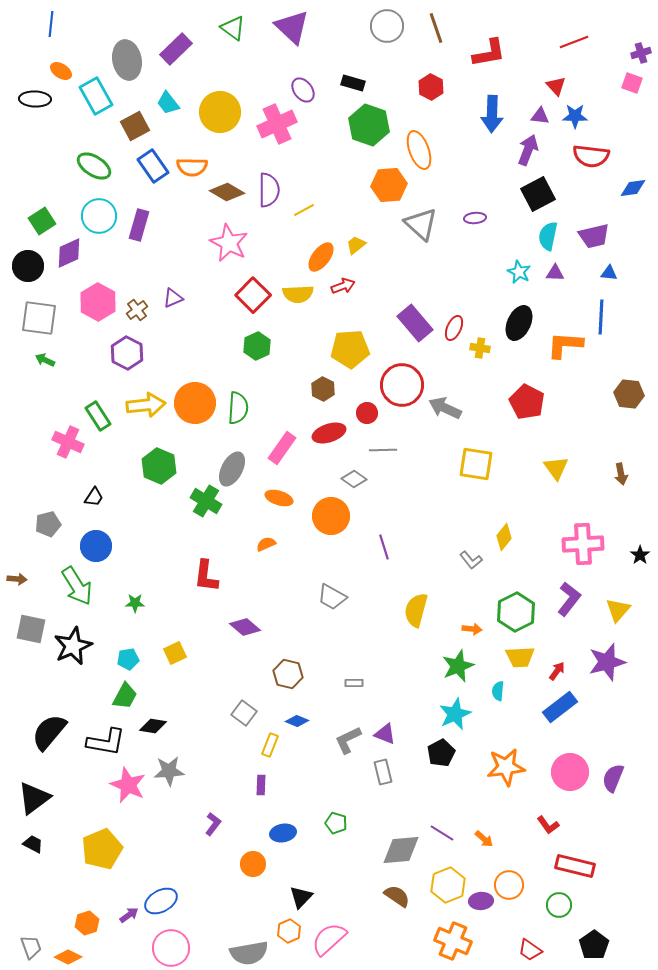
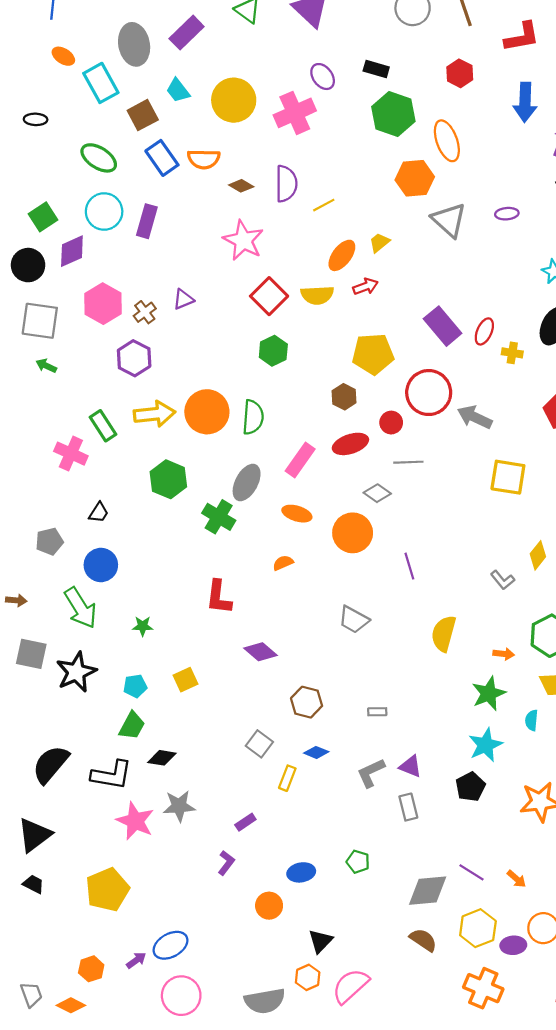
black ellipse: (35, 99) -> (36, 119), moved, size x0.7
brown diamond: (227, 192) -> (241, 186), size x0.7
purple rectangle: (261, 785) -> (245, 822), moved, turned 54

